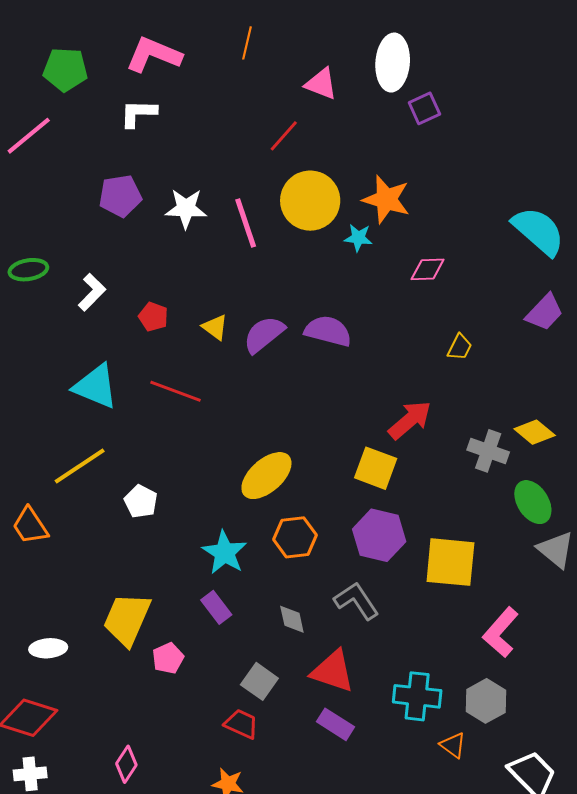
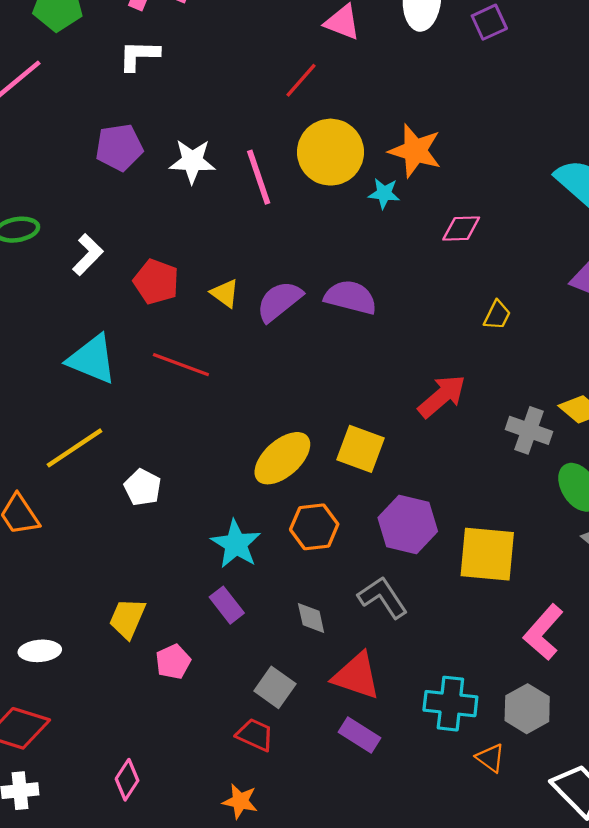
purple square: (424, 108) -> (489, 22), moved
red pentagon: (153, 317) -> (156, 282), size x1.4
yellow square: (376, 468) -> (361, 449), moved
yellow trapezoid: (127, 619) -> (127, 618), size x0.7

